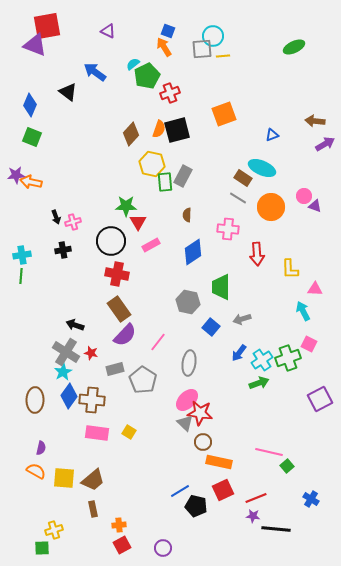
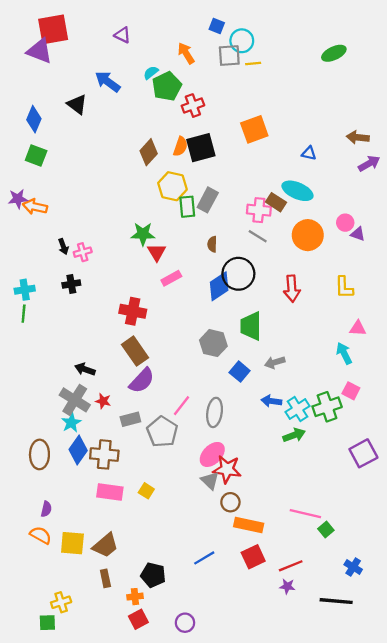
blue square: (168, 31) -> (217, 26), moved
blue triangle: (272, 135) -> (309, 153), turned 32
gray line: (238, 198) -> (258, 236), moved
pink cross: (228, 229) -> (259, 210), moved
black circle: (111, 241) -> (238, 274), moved
yellow L-shape: (290, 269) -> (344, 287), moved
pink line: (158, 342) -> (182, 406), moved
blue arrow: (239, 353) -> (271, 401), turned 60
black pentagon: (196, 506) -> (153, 575), moved
black line: (276, 529) -> (336, 601), moved

